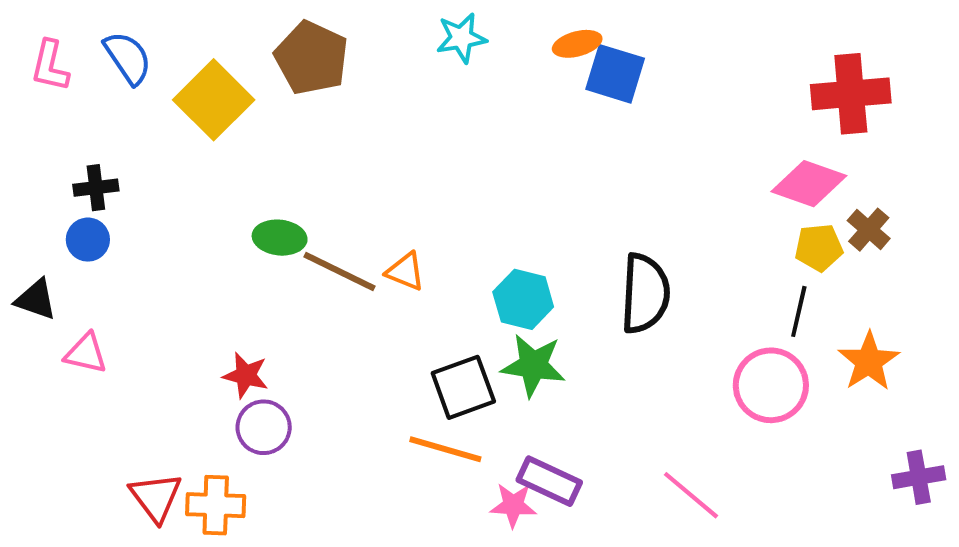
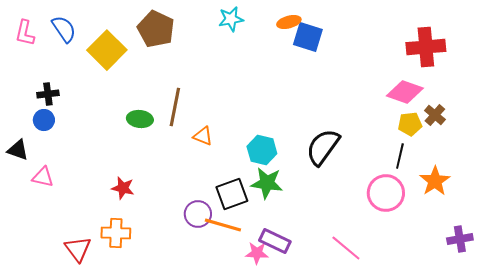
brown line: (340, 272) -> (175, 107), moved, turned 75
black semicircle: (645, 293) -> (323, 147), turned -147
purple circle: (264, 427) -> (198, 214), moved
orange cross: (216, 505) -> (116, 233), moved

